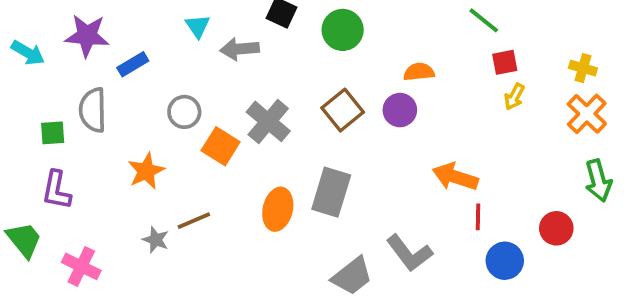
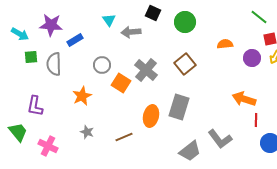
purple circle: (400, 110) -> (252, 58), moved
green square: (53, 133) -> (31, 57), moved
brown line: (194, 221) -> (124, 137), moved

